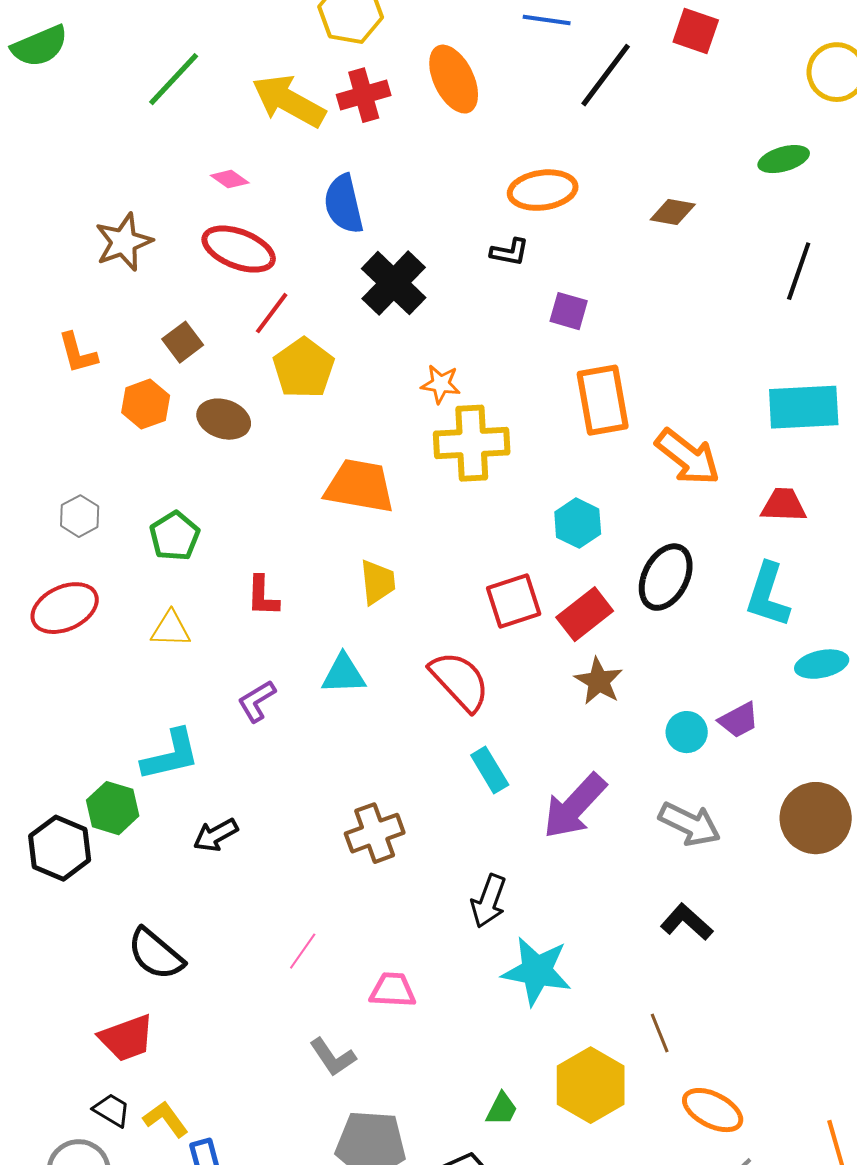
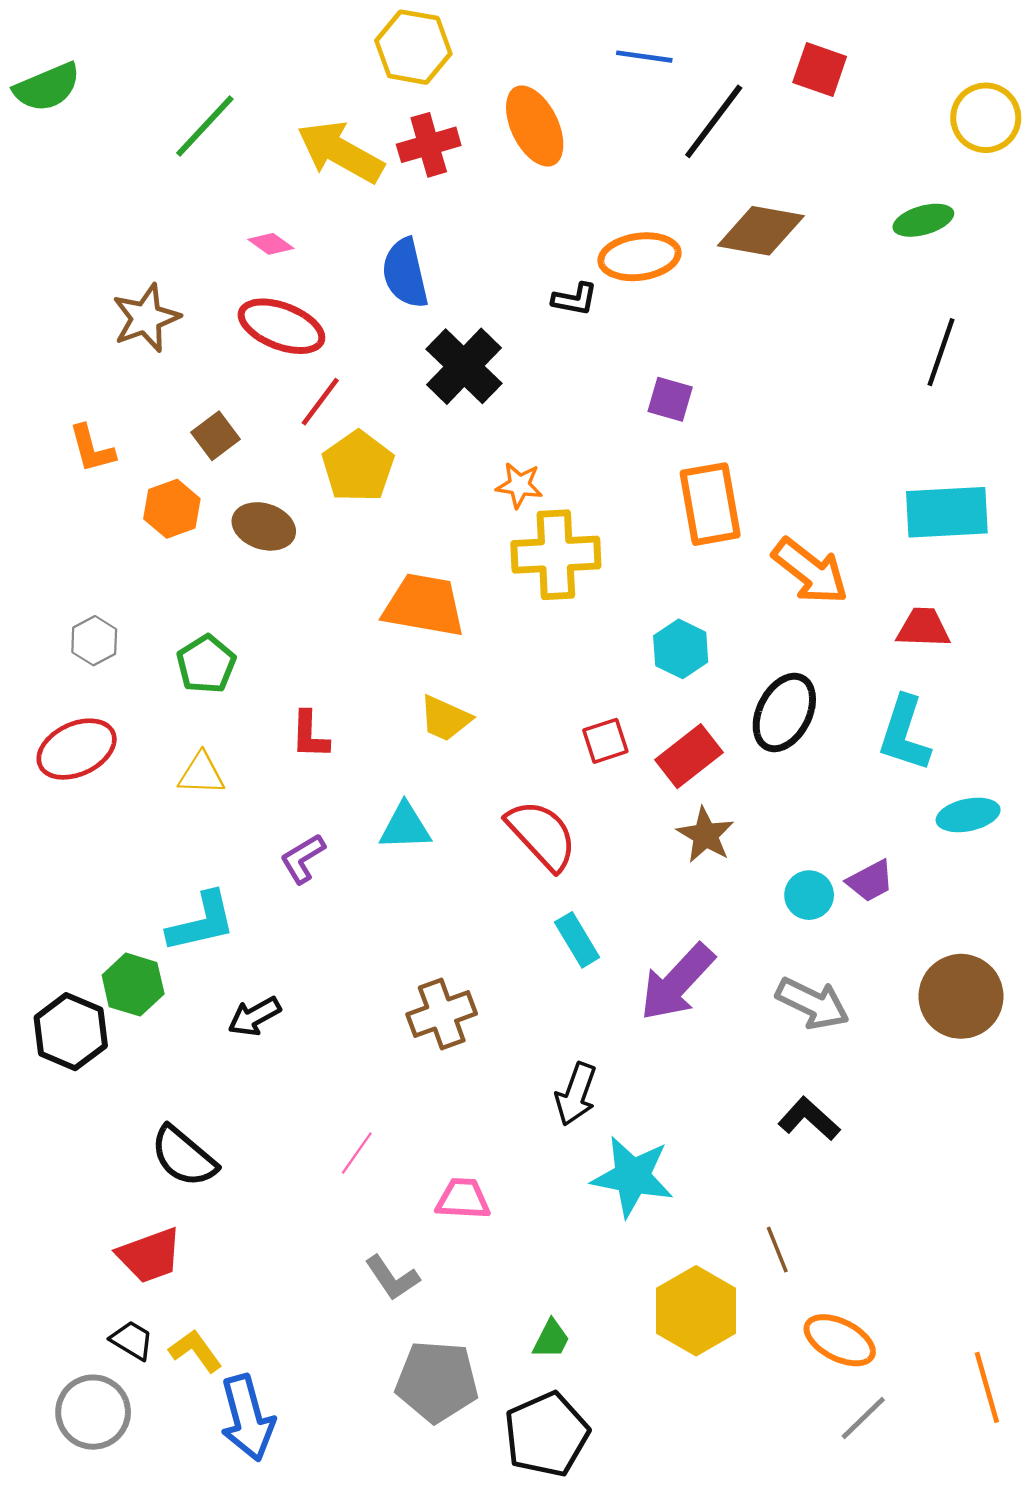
brown diamond: (673, 212) -> (761, 231), moved, size x1.6
black L-shape: (510, 252) -> (575, 299), moved
yellow trapezoid: (378, 582) -> (445, 718), turned 120
red square: (514, 601) -> (605, 741), size x0.7
green trapezoid: (502, 1109) -> (551, 1339), moved

